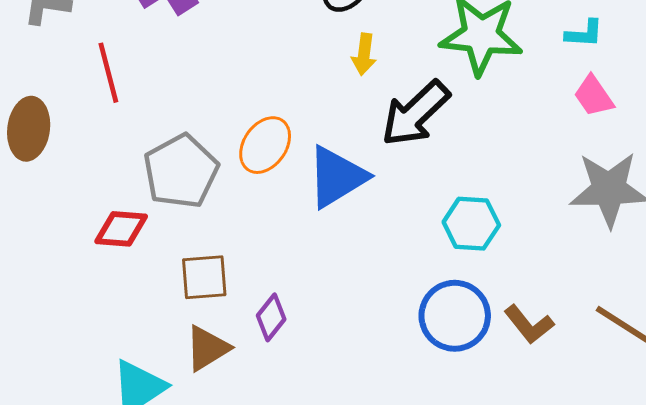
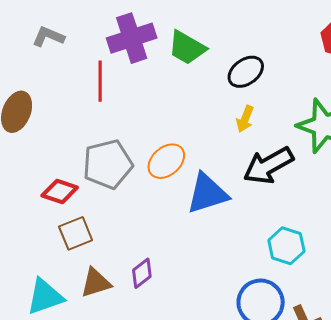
red line: (108, 73) -> (100, 81), moved
brown square: (204, 277) -> (76, 233), moved, turned -32

